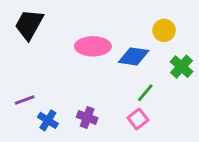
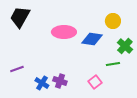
green line: (145, 93) -> (113, 64), moved, turned 40
blue cross: (48, 120) -> (42, 83), moved

